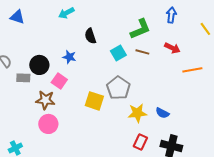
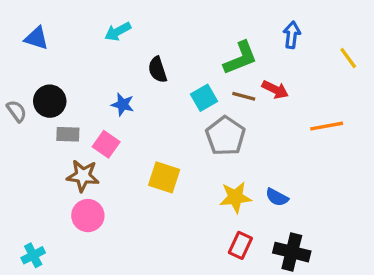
red arrow: (172, 48) -> (275, 90), moved
black circle: (39, 65) -> (50, 101), moved
gray rectangle: (23, 78) -> (68, 134), moved
gray pentagon: (118, 88) -> (225, 136), moved

